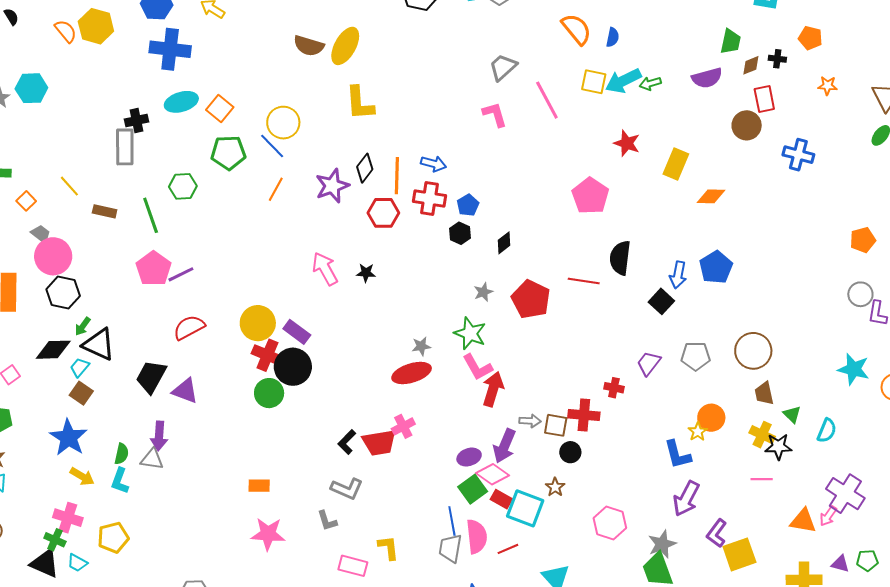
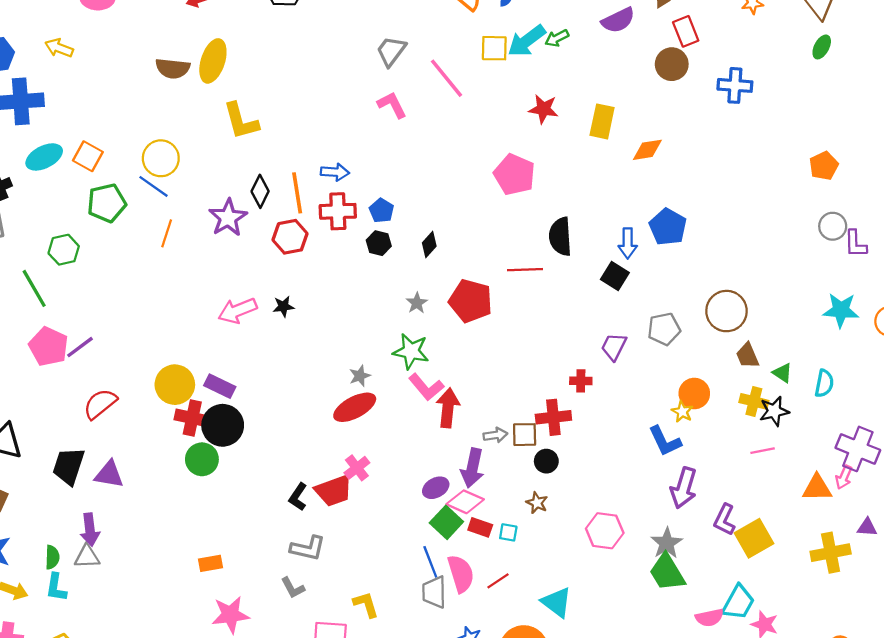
pink arrow: (325, 269) -> (237, 311), turned -72
cyan square: (525, 508) -> (508, 532), size x0.5

